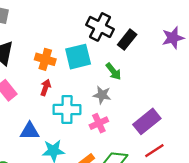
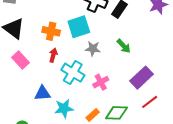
green arrow: (113, 71) -> (124, 46), moved
gray star: (102, 95) -> (93, 49), moved
cyan cross: (67, 109) -> (73, 73), turned 35

